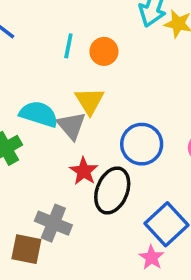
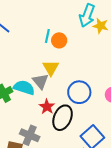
cyan line: (68, 46) -> (47, 36), moved
cyan semicircle: (39, 114) -> (24, 88), moved

